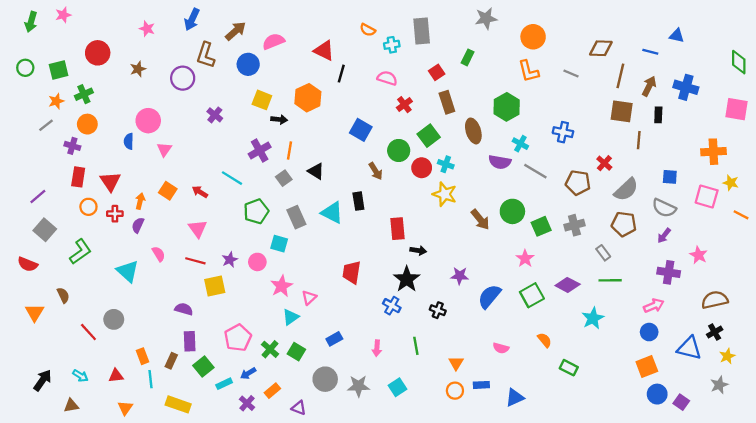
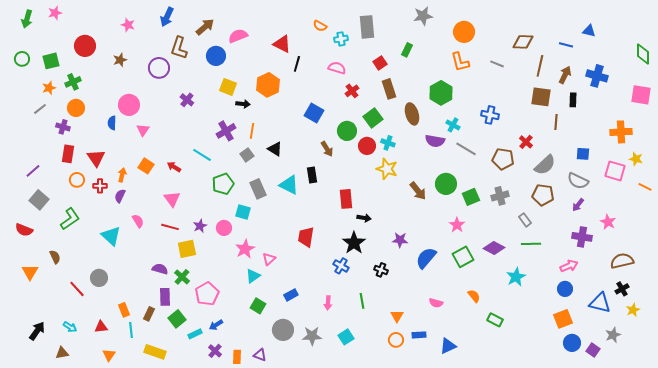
green cross: (270, 349) -> (182, 277), moved
gray star: (719, 385) -> (613, 335), moved
orange rectangle: (272, 391) -> (237, 357), moved, turned -48

